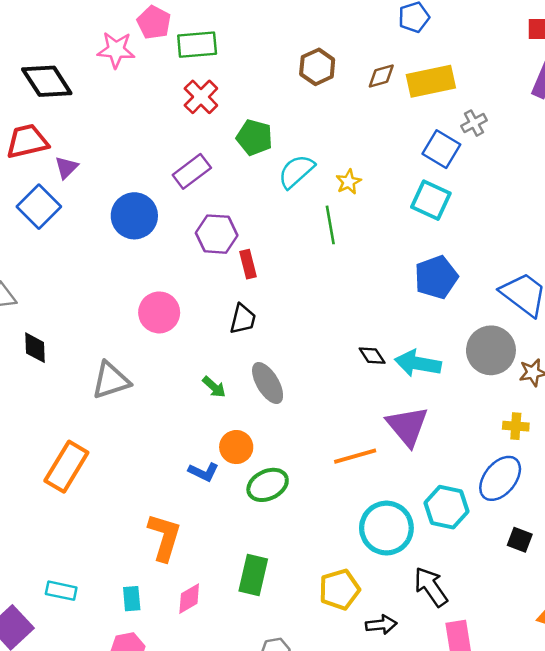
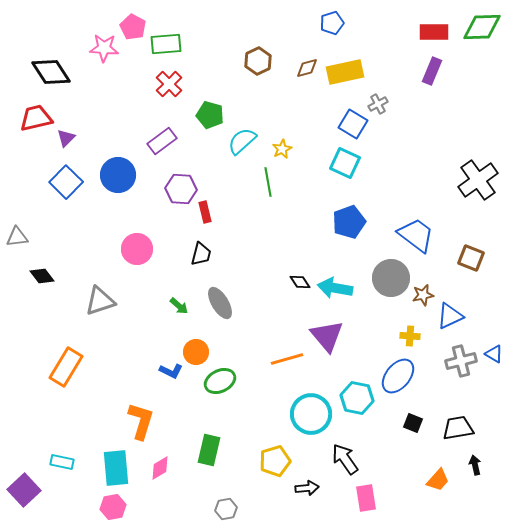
blue square: (39, 207) -> (66, 182), moved
black diamond: (35, 348) -> (42, 276), turned -35
cyan rectangle: (132, 599) -> (116, 468), size x1.8

